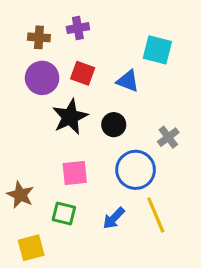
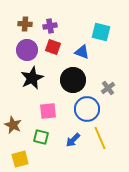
purple cross: (78, 28) -> (50, 26), moved
black star: (70, 117) -> (32, 78), moved
black circle: (114, 125) -> (73, 80), size x1.6

